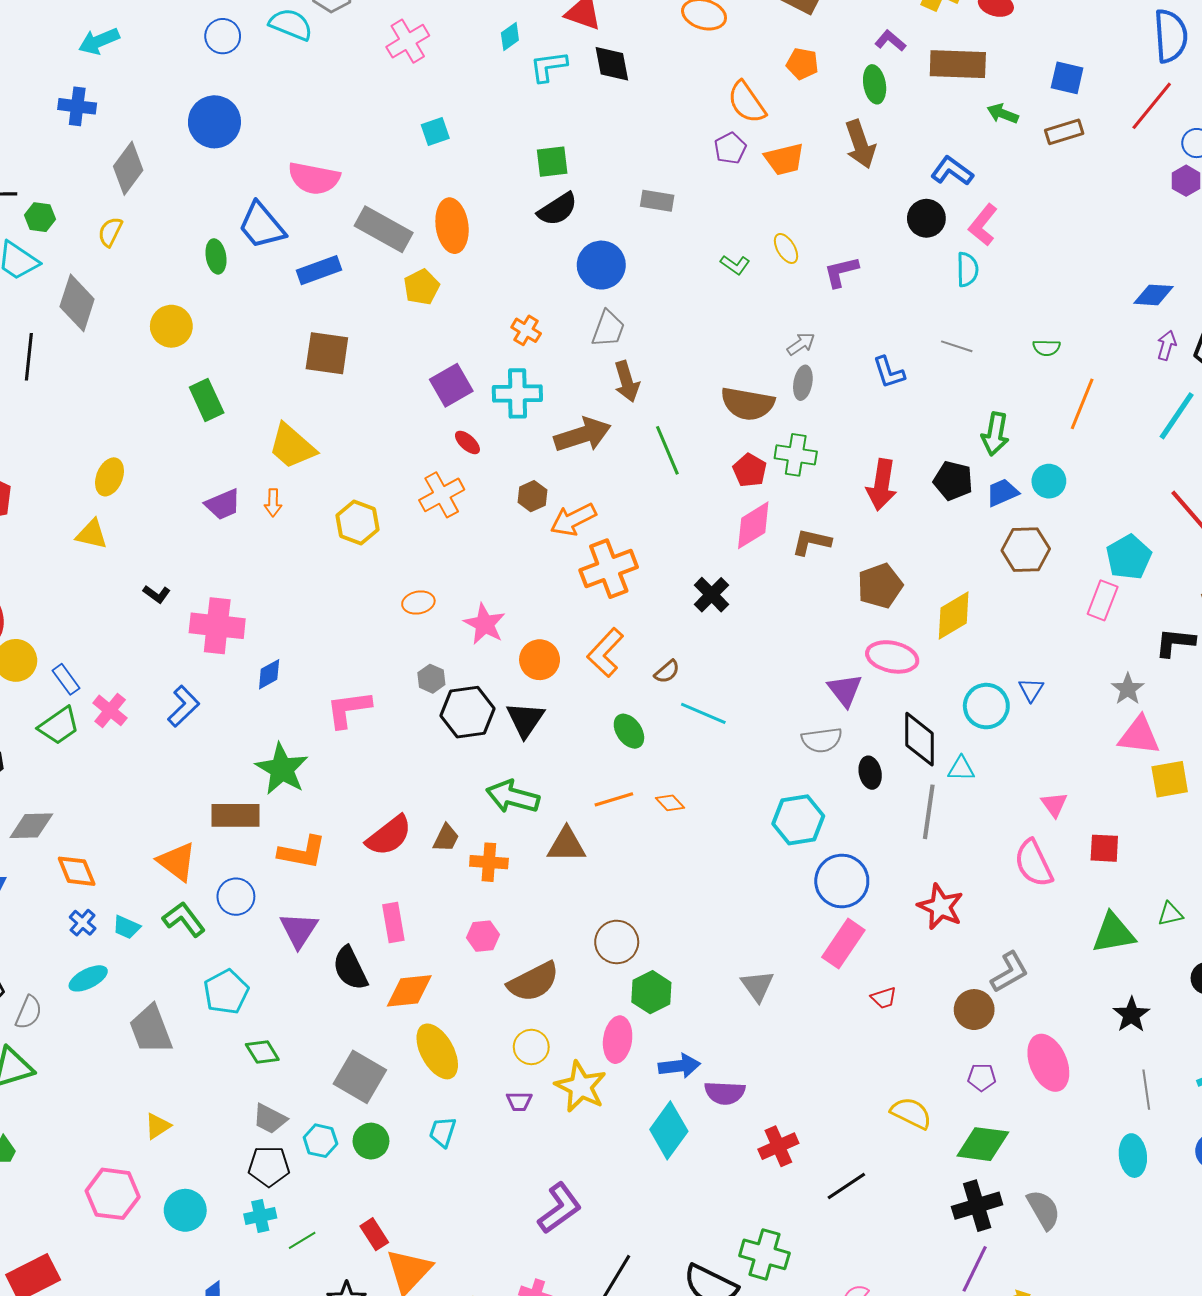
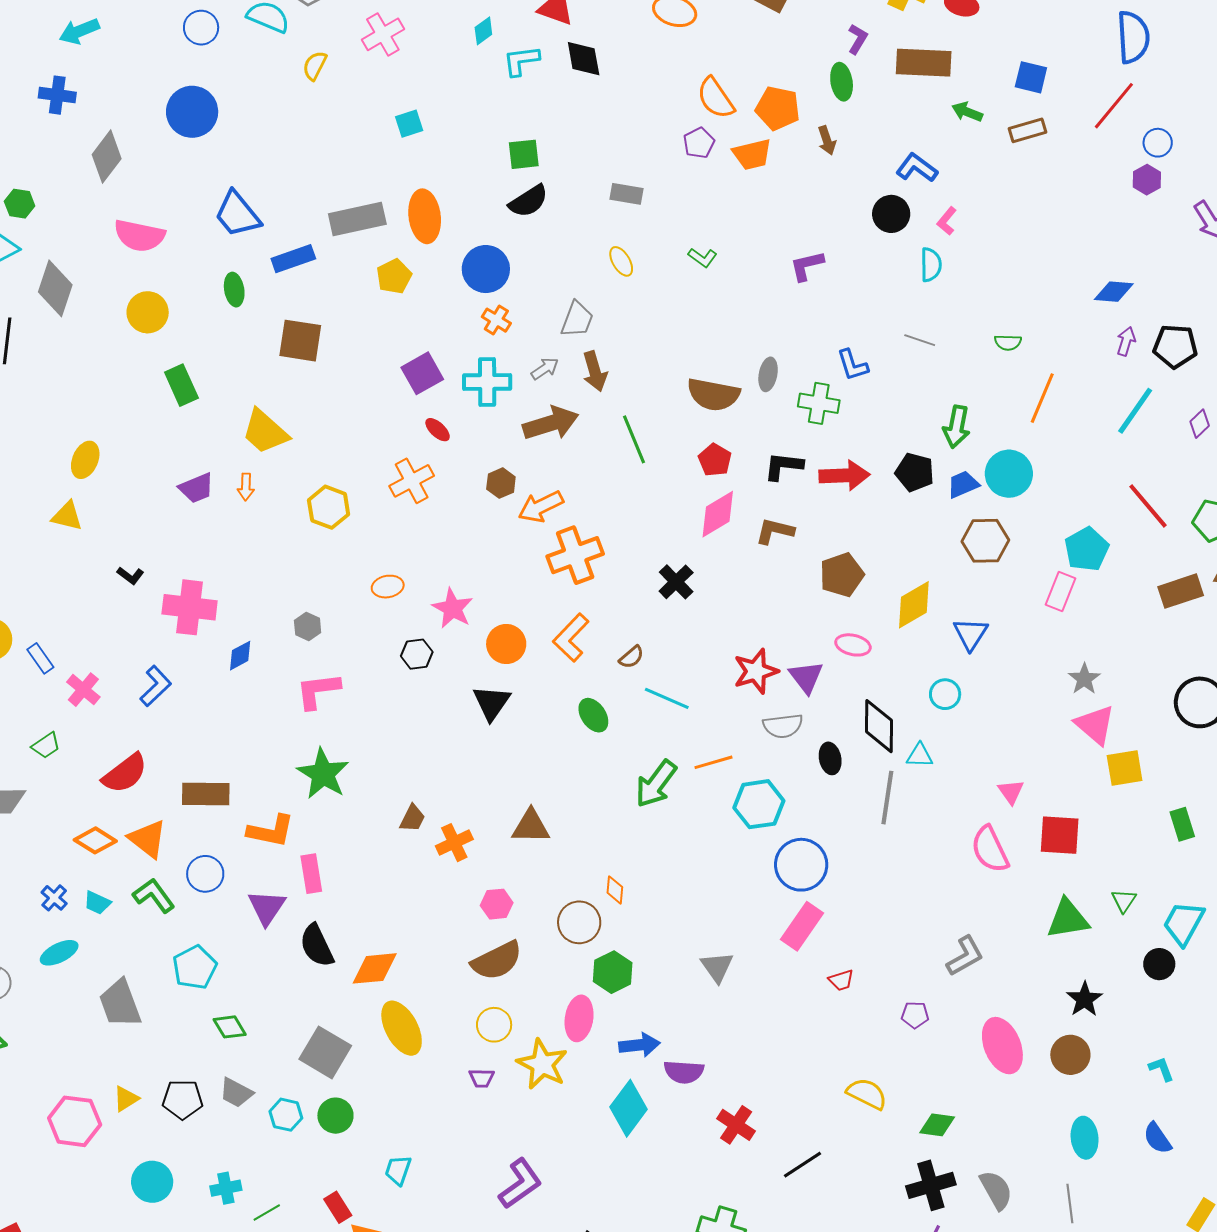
purple L-shape: (890, 41) -> (858, 39), turned 80
orange pentagon: (802, 64) -> (778, 108), moved, size x1.4
brown arrow: (860, 144) -> (827, 140), size x0.6
pink semicircle: (314, 178) -> (139, 236), moved
pink L-shape: (983, 225) -> (947, 221), size x0.7
gray rectangle: (384, 229) -> (357, 219), turned -42
yellow semicircle: (110, 232) -> (315, 66), moved
yellow ellipse: (786, 248) -> (621, 261), moved
green ellipse: (216, 256) -> (234, 290), moved
blue circle: (601, 265) -> (486, 269), moved
gray arrow: (801, 344) -> (545, 369), moved
green cross: (796, 455) -> (819, 403), moved
cyan circle: (1049, 481) -> (1009, 474), size x1.4
red arrow: (882, 485) -> (844, 475), turned -102
black L-shape: (1175, 643) -> (783, 466), moved
pink ellipse: (892, 657) -> (853, 645), size x0.7
gray hexagon: (431, 679) -> (308, 626), moved
blue triangle: (1031, 690) -> (971, 634), moved, size x1.4
cyan circle: (986, 706) -> (945, 694), size x0.7
black hexagon: (467, 712) -> (417, 654), moved, size x0.6
green trapezoid: (59, 726) -> (46, 745), moved, size x0.7
pink triangle: (1139, 736) -> (1095, 725), turned 33
green star: (282, 769) -> (323, 774), moved
green arrow: (513, 797) -> (656, 784), moved, turned -69
orange line: (614, 799) -> (713, 762), moved
orange diamond: (670, 803) -> (615, 890), moved, turned 48
red semicircle: (389, 836) -> (125, 773), moved
red square: (1104, 848) -> (1060, 835), size x1.4
orange cross: (489, 862) -> (454, 843), turned -30
orange diamond: (77, 871) -> (95, 840), moved, turned -36
red star: (941, 907) -> (756, 671), moved, turned 30
green triangle: (1170, 914) -> (1124, 901), turned -44
pink rectangle: (393, 922) -> (311, 874), moved
pink hexagon: (483, 936) -> (497, 904), moved
brown circle: (974, 1010) -> (1070, 1055), moved
purple pentagon: (982, 1077) -> (915, 1015), moved
gray line: (1146, 1090) -> (1070, 1203), moved
cyan trapezoid: (443, 1132) -> (398, 1170), moved
green diamond: (983, 1144) -> (937, 1125), size x0.7
red cross: (778, 1146) -> (736, 1125), turned -33
black pentagon: (269, 1166) -> (183, 1099), moved
pink hexagon: (113, 1194) -> (75, 1121), moved

